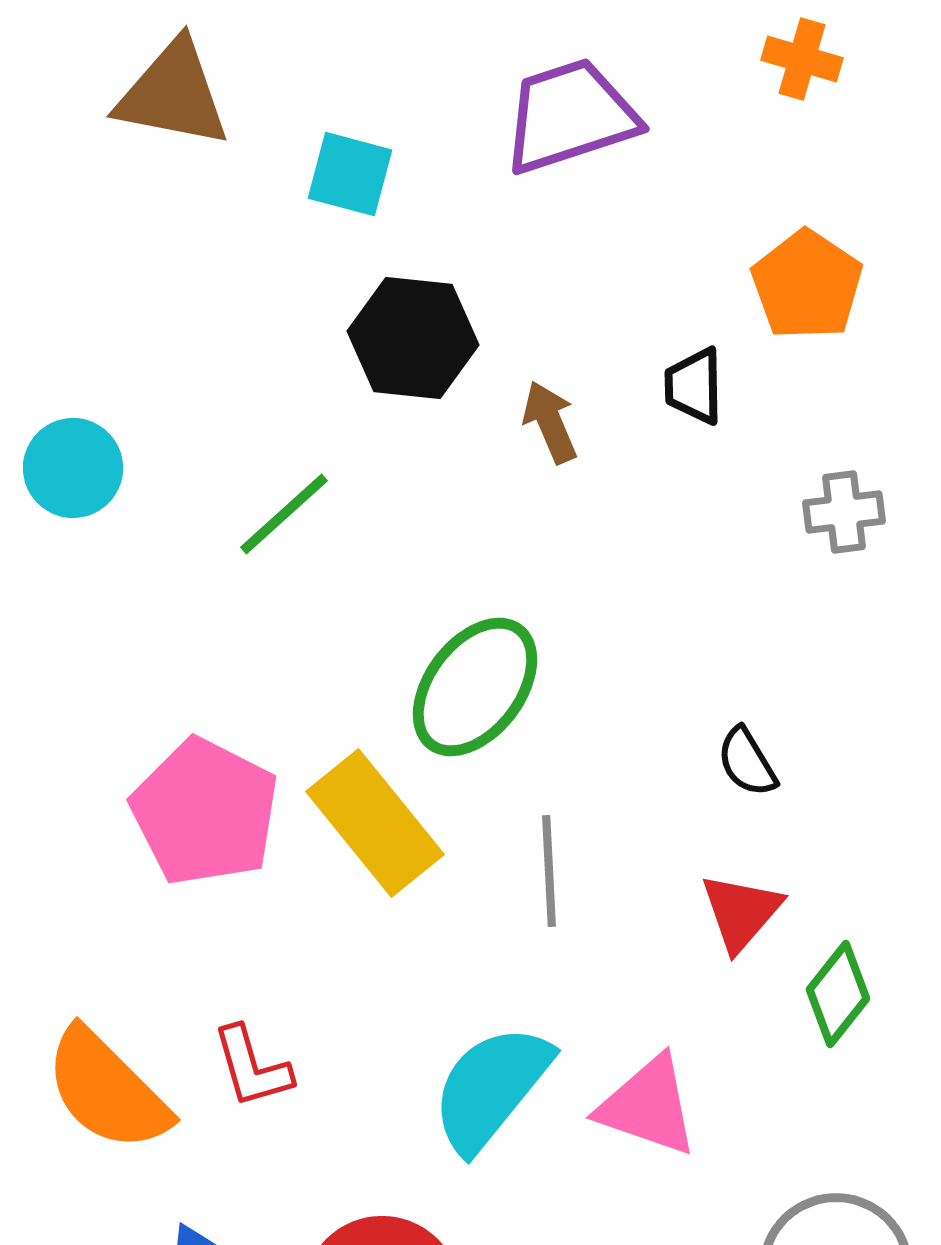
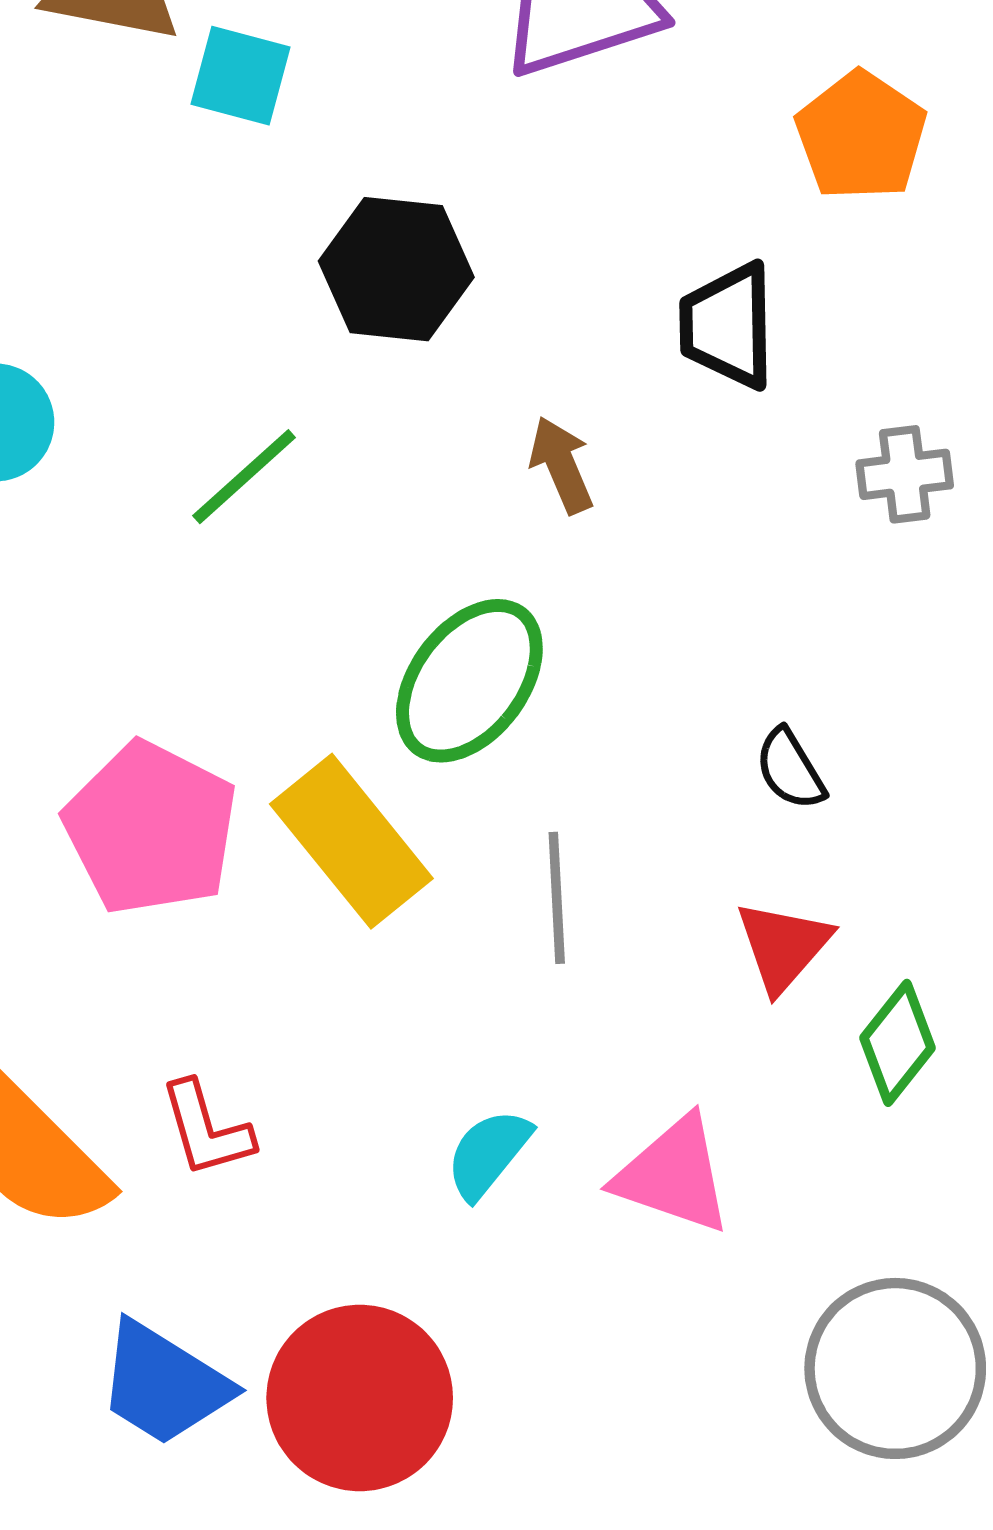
cyan square: (350, 174) -> (241, 76), moved
orange pentagon: (807, 285) -> (861, 136), moved
black trapezoid: (694, 386) -> (728, 326), size x1.4
brown arrow: (550, 422) -> (561, 465), moved
cyan semicircle: (491, 1088) -> (488, 1154), size x0.6

